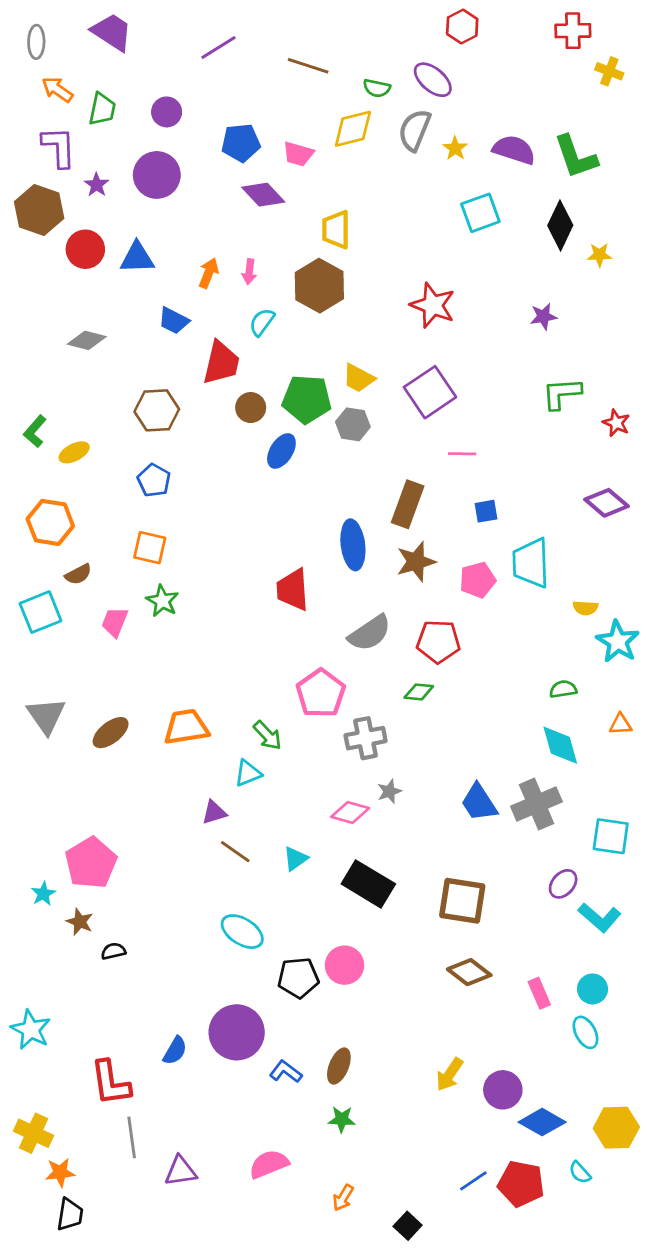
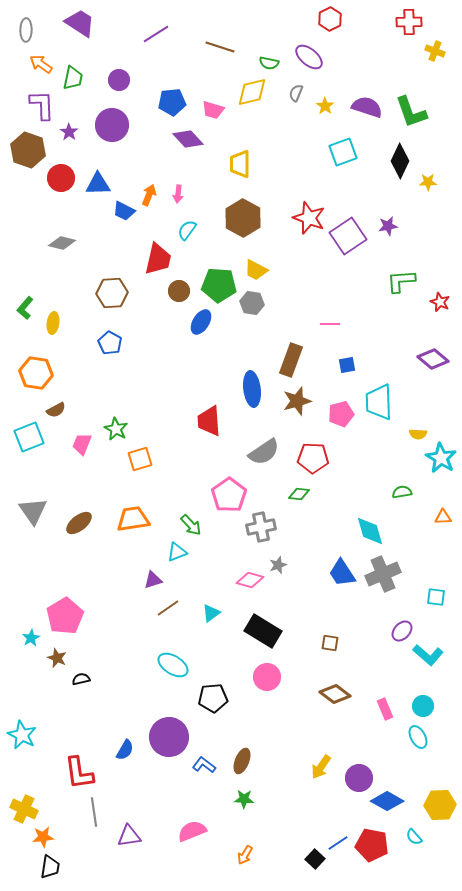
gray semicircle: (415, 130) -> (296, 93), size x0.6
brown hexagon: (319, 286) -> (243, 218), moved
blue trapezoid: (174, 321) -> (124, 211), moved
purple square: (430, 392) -> (348, 236), moved
yellow ellipse: (74, 452) -> (53, 323), turned -55
orange square: (150, 548) -> (140, 459), moved, turned -30
cyan diamond: (560, 745) -> (370, 531), moved
cyan square: (611, 836) -> (436, 597), size x0.7
brown line: (235, 852) -> (168, 608), turned -70
brown square: (462, 901) -> (330, 643), size x0.5
pink circle: (345, 965) -> (267, 677), moved
black square: (408, 1226) -> (315, 859), moved

